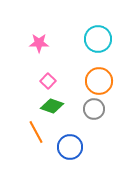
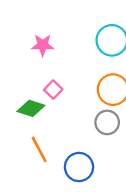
green diamond: (52, 106) -> (31, 108), moved

